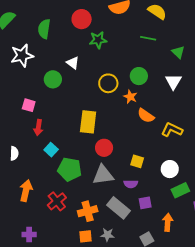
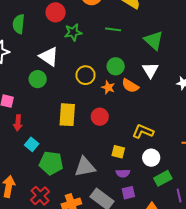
green line: (148, 38) -> (113, 29), moved
green triangle: (178, 52) -> (154, 40), size x1.5
white triangle: (73, 63) -> (49, 57), size x1.5
green circle: (53, 79) -> (38, 79), moved
orange semicircle: (146, 116) -> (130, 86), moved
yellow L-shape: (172, 130) -> (143, 131), moved
red circle: (104, 148) -> (100, 117), moved
purple semicircle: (131, 184) -> (123, 173), moved

